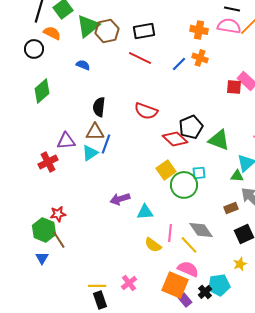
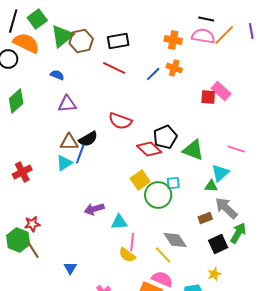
orange semicircle: (52, 33) -> (26, 43), size x1.5
black semicircle: (99, 107) -> (88, 139), moved, turned -126
purple triangle: (66, 141) -> (67, 104), moved
pink line: (170, 233) -> (132, 242), moved
blue triangle: (42, 258) -> (70, 268), moved

